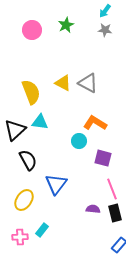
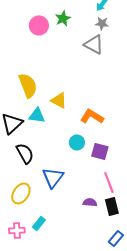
pink circle: (32, 30) -> (39, 25), moved
yellow triangle: (63, 83) -> (59, 100), moved
gray triangle: (88, 83) -> (94, 44), moved
cyan circle: (79, 141) -> (77, 142), moved

